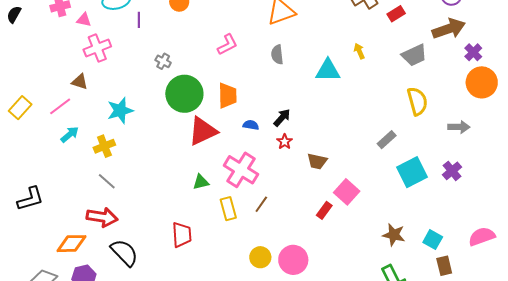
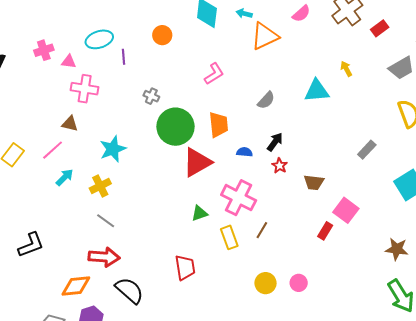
pink cross: (97, 48) -> (85, 89), turned 36
gray semicircle: (277, 55) -> (266, 100), moved, turned -126
gray rectangle: (387, 140) -> (367, 150), moved
pink circle: (293, 260) -> (299, 283), size x0.6

